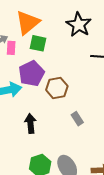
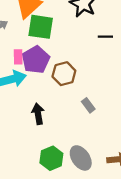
green square: (38, 43) -> (41, 27), size x1.4
pink rectangle: (11, 48) -> (18, 57), moved

